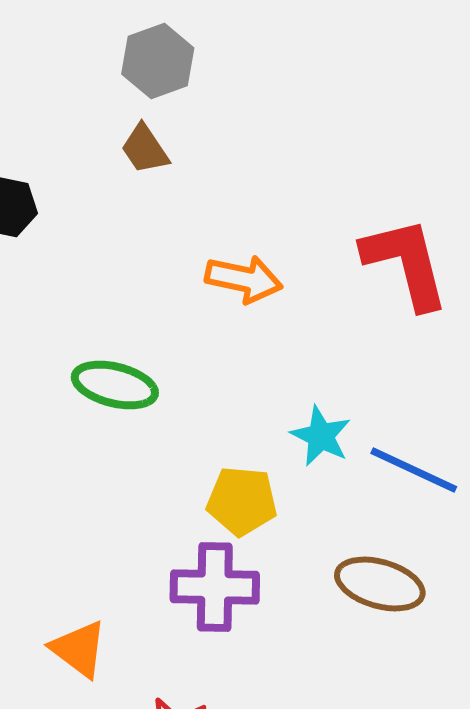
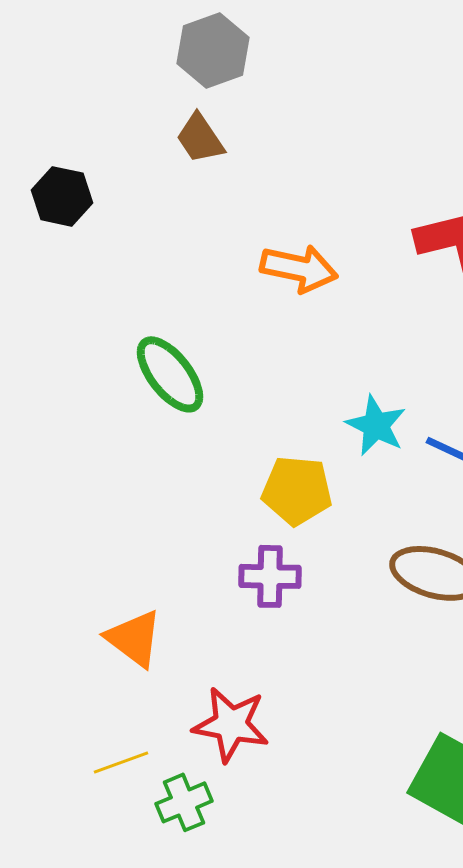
green ellipse: (115, 385) -> (170, 374), turned 38
purple cross: (215, 587) -> (270, 576), size x0.7

